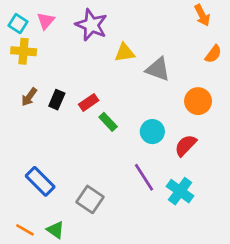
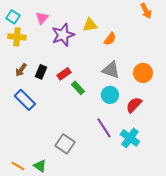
pink triangle: (46, 21) -> (42, 18), moved
purple star: (91, 25) -> (63, 35), moved, turned 30
yellow triangle: (125, 53) -> (90, 25), moved
orange semicircle: (213, 54) -> (110, 39), moved
gray triangle: (158, 69) -> (111, 70), moved
blue rectangle: (40, 181) -> (25, 100), moved

